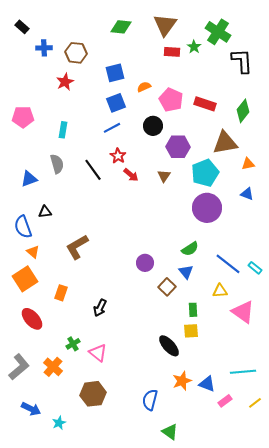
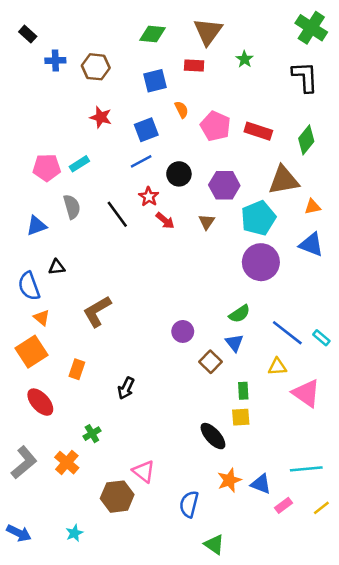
green cross: (218, 32) -> (311, 28), moved
red rectangle: (172, 52) -> (194, 66), moved
blue square: (115, 73) -> (155, 81), moved
red star: (65, 82) -> (101, 117), moved, turned -30
orange semicircle: (144, 87) -> (181, 110), turned 88
pink pentagon: (23, 117) -> (47, 168), moved
black circle: (153, 126) -> (179, 174), moved
cyan rectangle: (63, 130) -> (79, 164), turned 49
blue triangle: (247, 194) -> (311, 245), size x1.5
pink triangle: (98, 353) -> (144, 471), moved
blue arrow: (31, 409) -> (19, 533), moved

